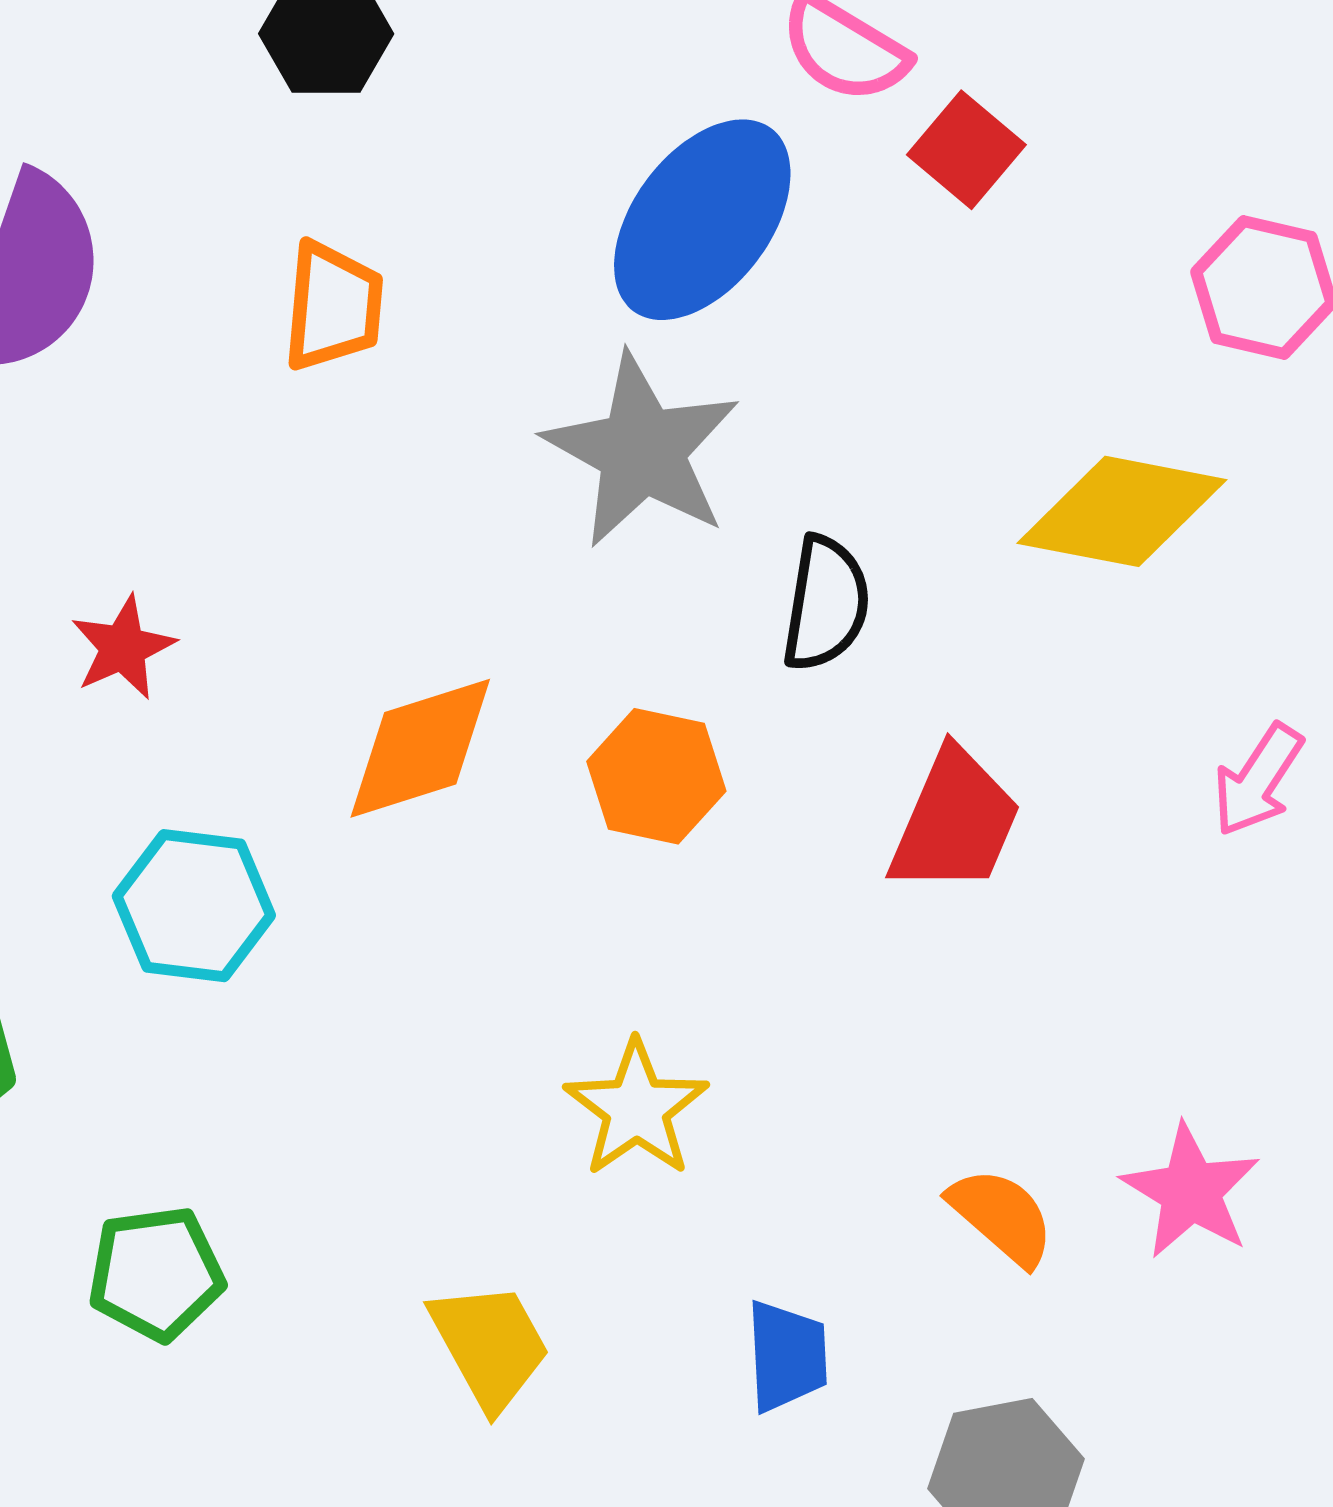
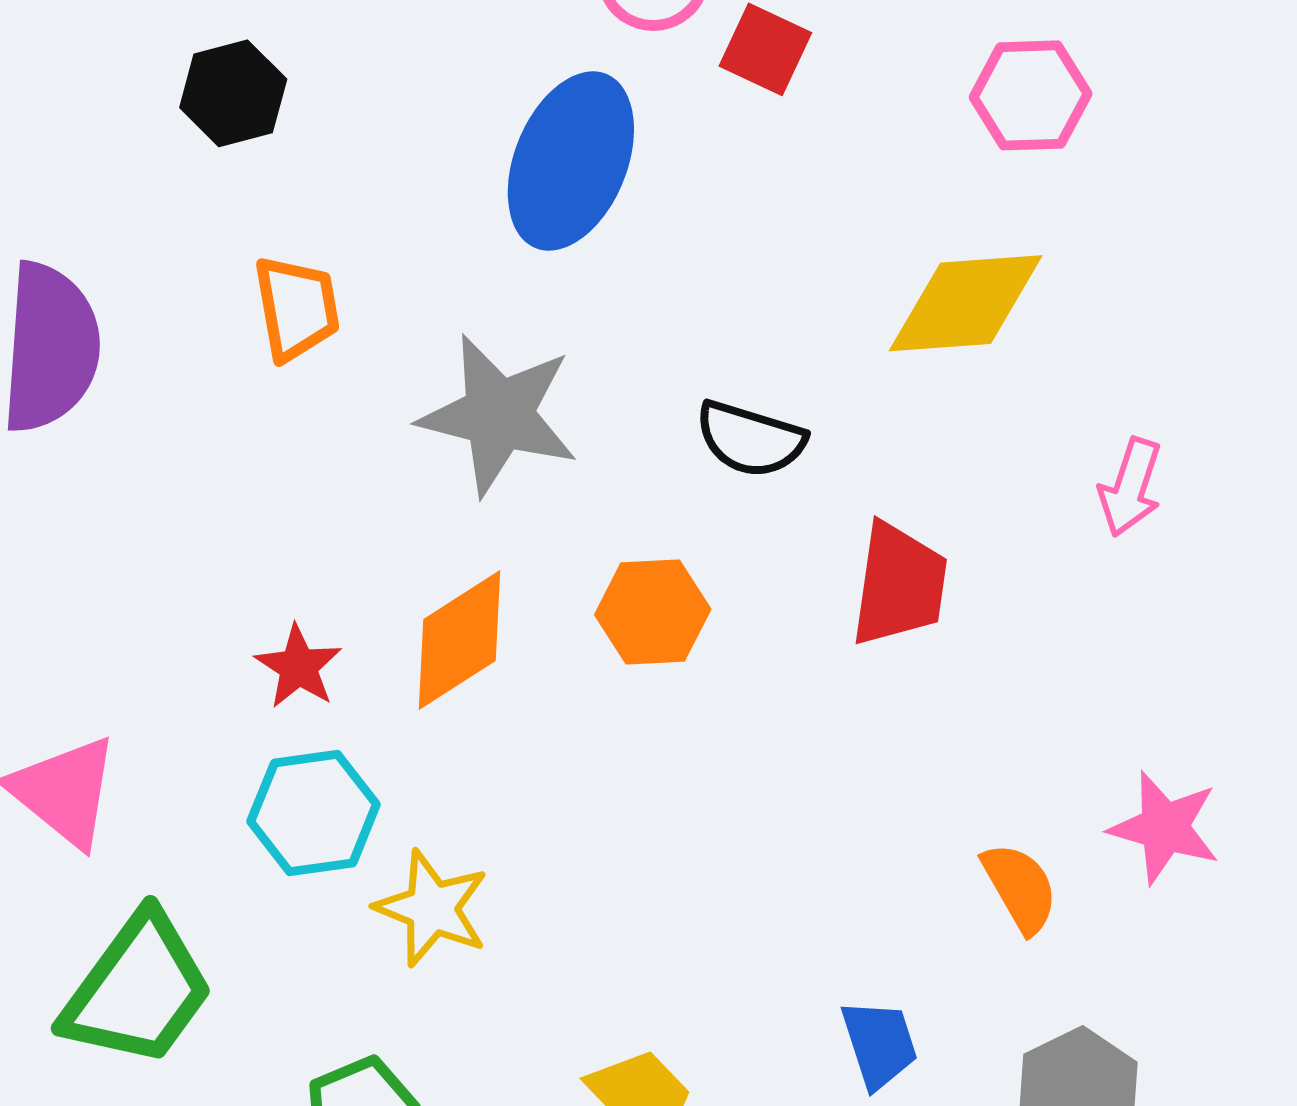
gray star: (642, 451) -> (499, 415), moved
black semicircle: (826, 603) -> (750, 439), turned 113
red star: (123, 648) -> (298, 667), moved
yellow star: (636, 1109) -> (432, 908), moved
orange semicircle: (1002, 1216) -> (1020, 888), turned 34

